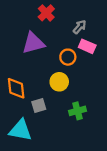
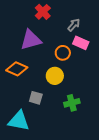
orange diamond: (16, 88) -> (17, 69), moved, turned -60
gray square: (39, 105) -> (36, 98), turned 32

